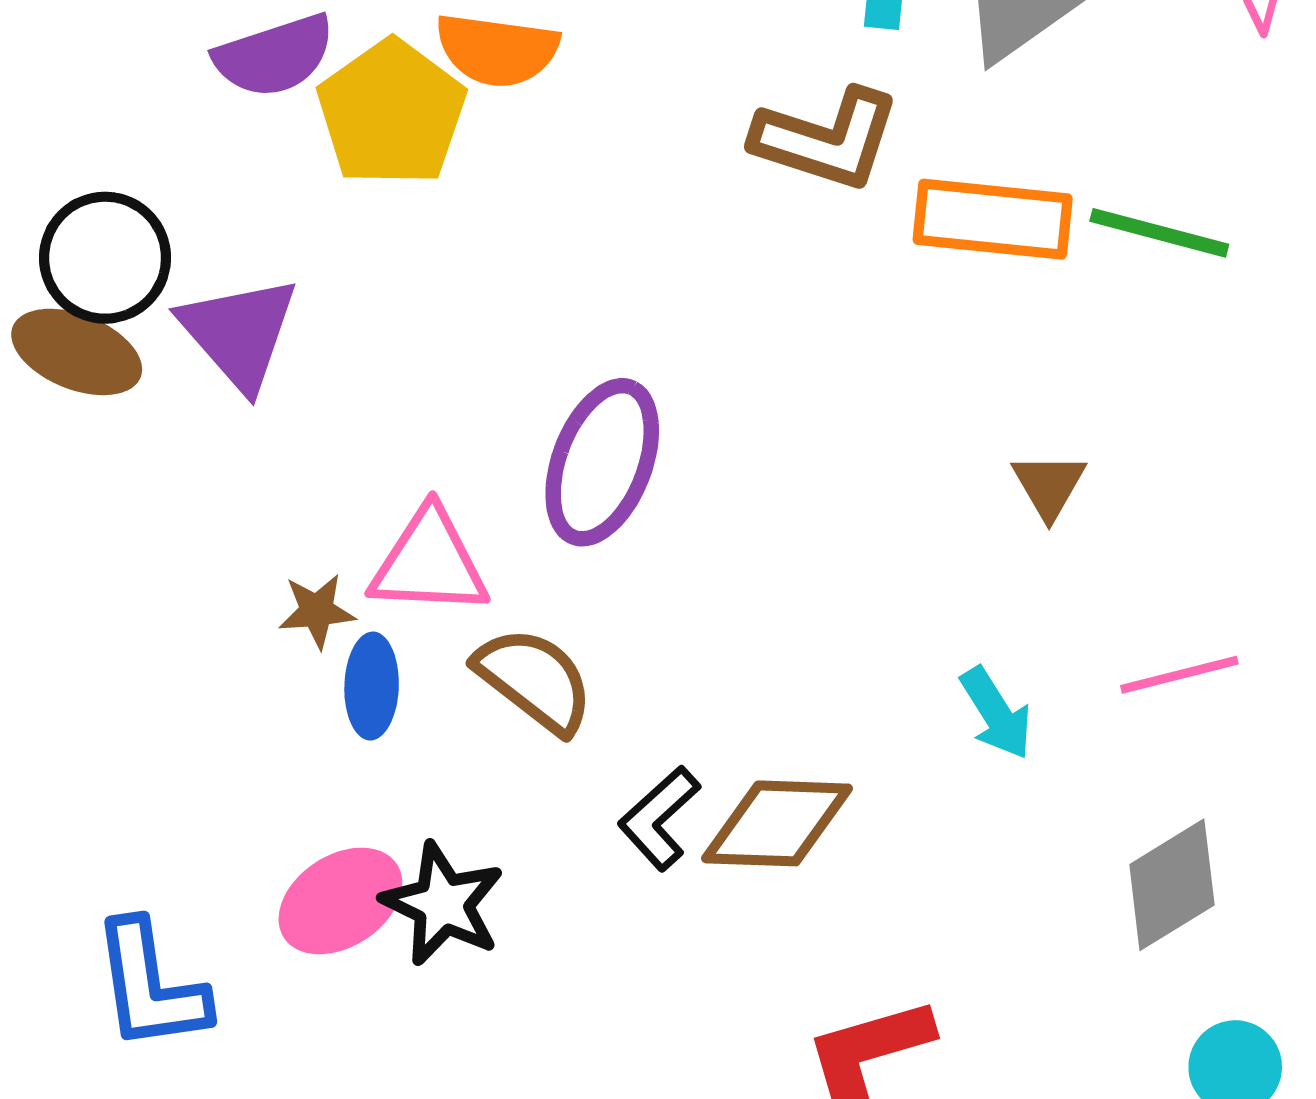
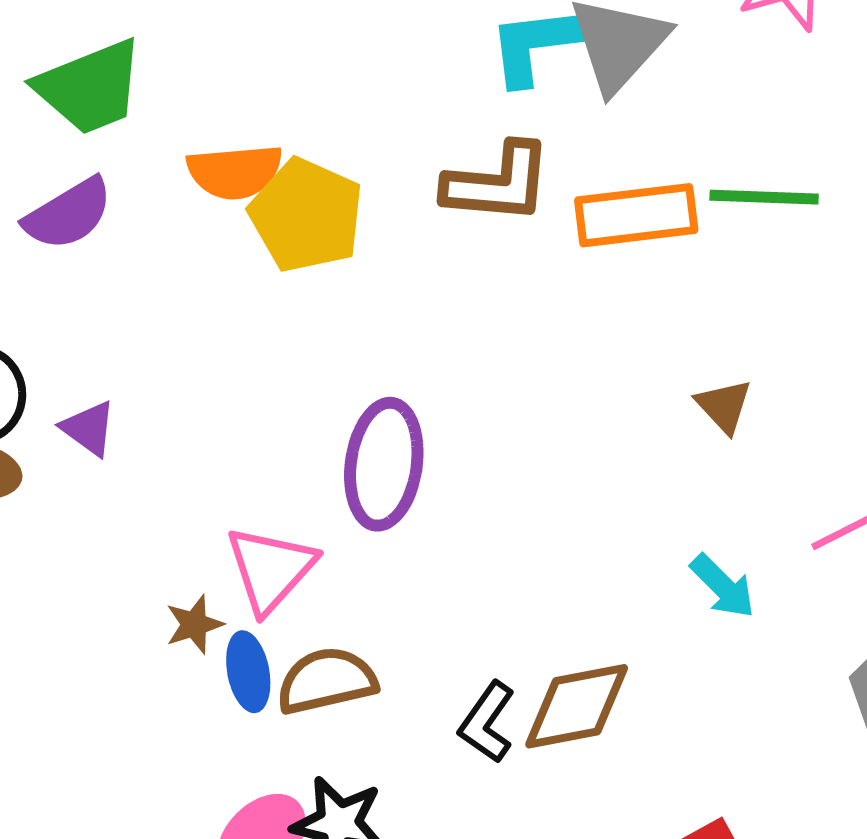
yellow pentagon: (391, 113) -> (306, 215), moved
purple triangle: (239, 333) -> (89, 428), size x0.6
pink triangle: (429, 563) -> (271, 569), turned -38
brown semicircle: (534, 680) -> (327, 681), moved, turned -38

